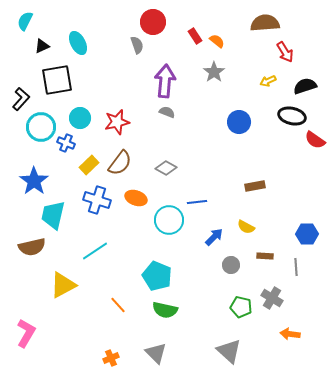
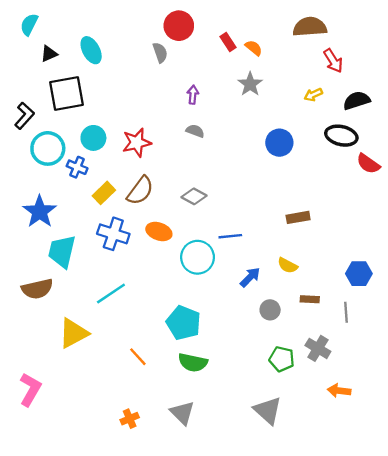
purple arrow: (165, 81) -> (193, 95), size x0.5

